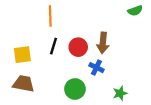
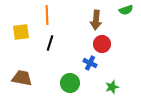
brown arrow: (103, 43) -> (96, 20), moved
red circle: (78, 47) -> (102, 44), moved
yellow square: (22, 55) -> (21, 32), moved

